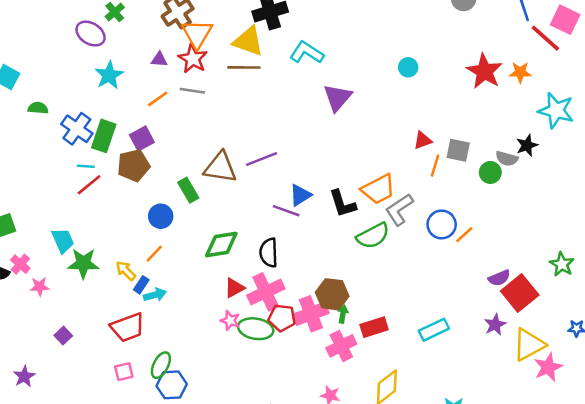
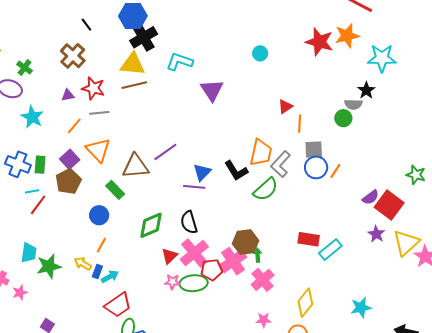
orange triangle: (197, 34) -> (98, 150), moved
orange star: (520, 72) -> (347, 36), size x1.4
green rectangle: (104, 136) -> (40, 165), size x0.7
gray square: (458, 150) -> (314, 150), moved
orange trapezoid: (378, 189) -> (261, 153), turned -36
cyan trapezoid: (63, 241) -> (29, 253), turned 45
red trapezoid: (128, 327) -> (118, 305), moved
red rectangle: (374, 327) -> (309, 239), moved, turned 40

